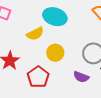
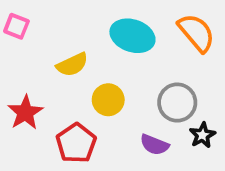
cyan ellipse: (55, 17) -> (132, 36), moved

